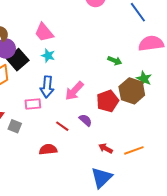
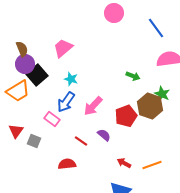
pink trapezoid: (44, 32) -> (63, 48), turned 90
cyan star: (48, 56) -> (71, 79), moved
blue arrow: (47, 87) -> (66, 102), turned 30
pink rectangle: (33, 104) -> (52, 119), turned 42

